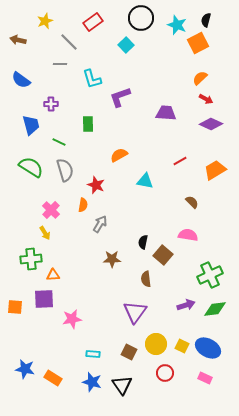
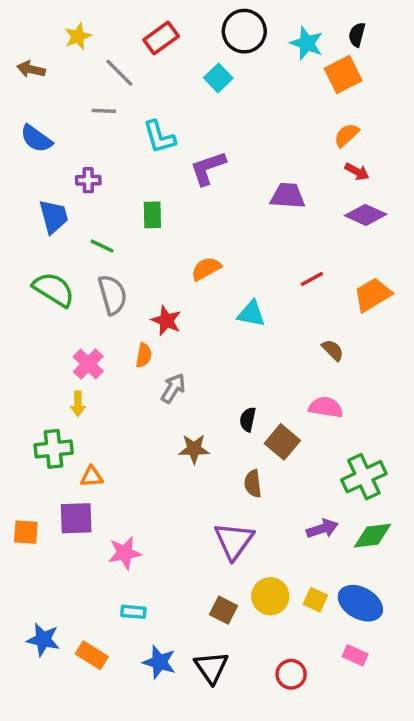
yellow arrow: (45, 233) -> (78, 404), turned 32
cyan rectangle: (93, 354) -> (133, 612), moved
red circle: (165, 373) -> (291, 674), moved

